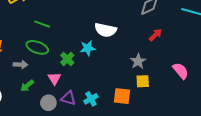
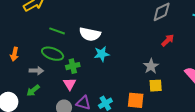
white semicircle: (105, 30) -> (90, 34), moved
green cross: (67, 59) -> (73, 66), moved, turned 32
green arrow: (27, 86) -> (33, 90), moved

